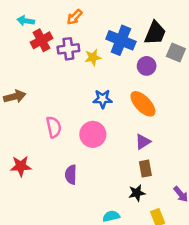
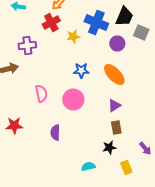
red cross: (42, 40) -> (51, 22), moved
purple cross: (68, 49) -> (27, 46), moved

